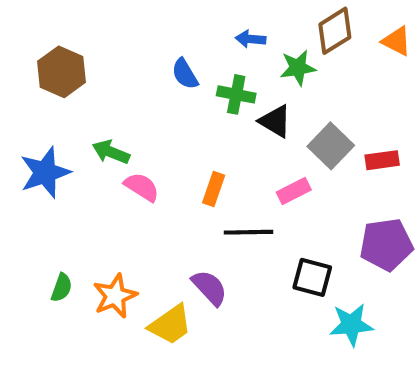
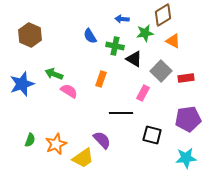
orange triangle: (397, 41) -> (173, 41), moved
orange rectangle: (214, 189) -> (101, 79), moved
pink rectangle: (294, 191) -> (143, 93), turned -35
cyan star: (351, 325) -> (186, 158), moved

